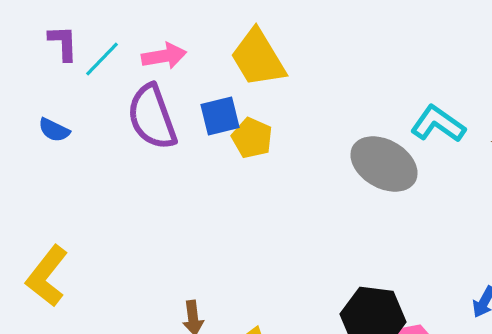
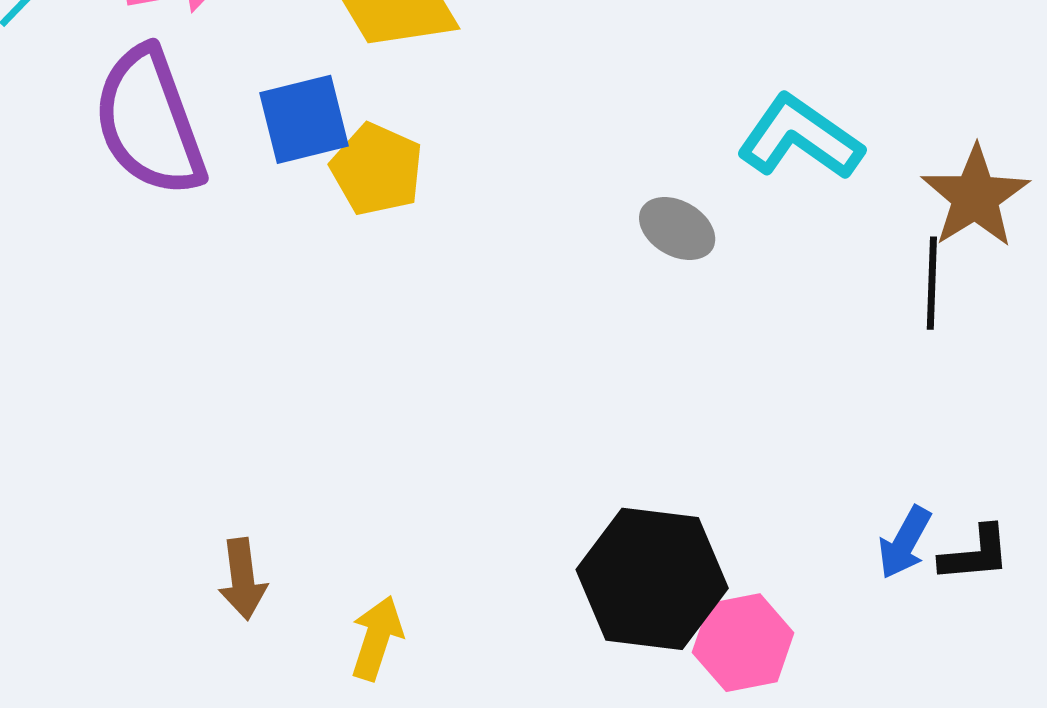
gray ellipse: (384, 164) -> (677, 229), size x0.5

